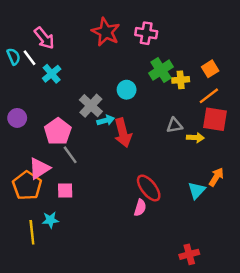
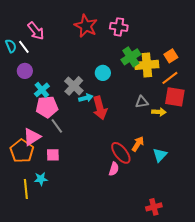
cyan cross: (52, 74) -> (42, 90), moved
yellow cross: (181, 80) -> (147, 65), size x1.6
purple circle: (17, 118) -> (25, 71), moved
pink pentagon: (58, 131) -> (47, 107), turned 30
orange arrow: (216, 177) -> (138, 144), moved

